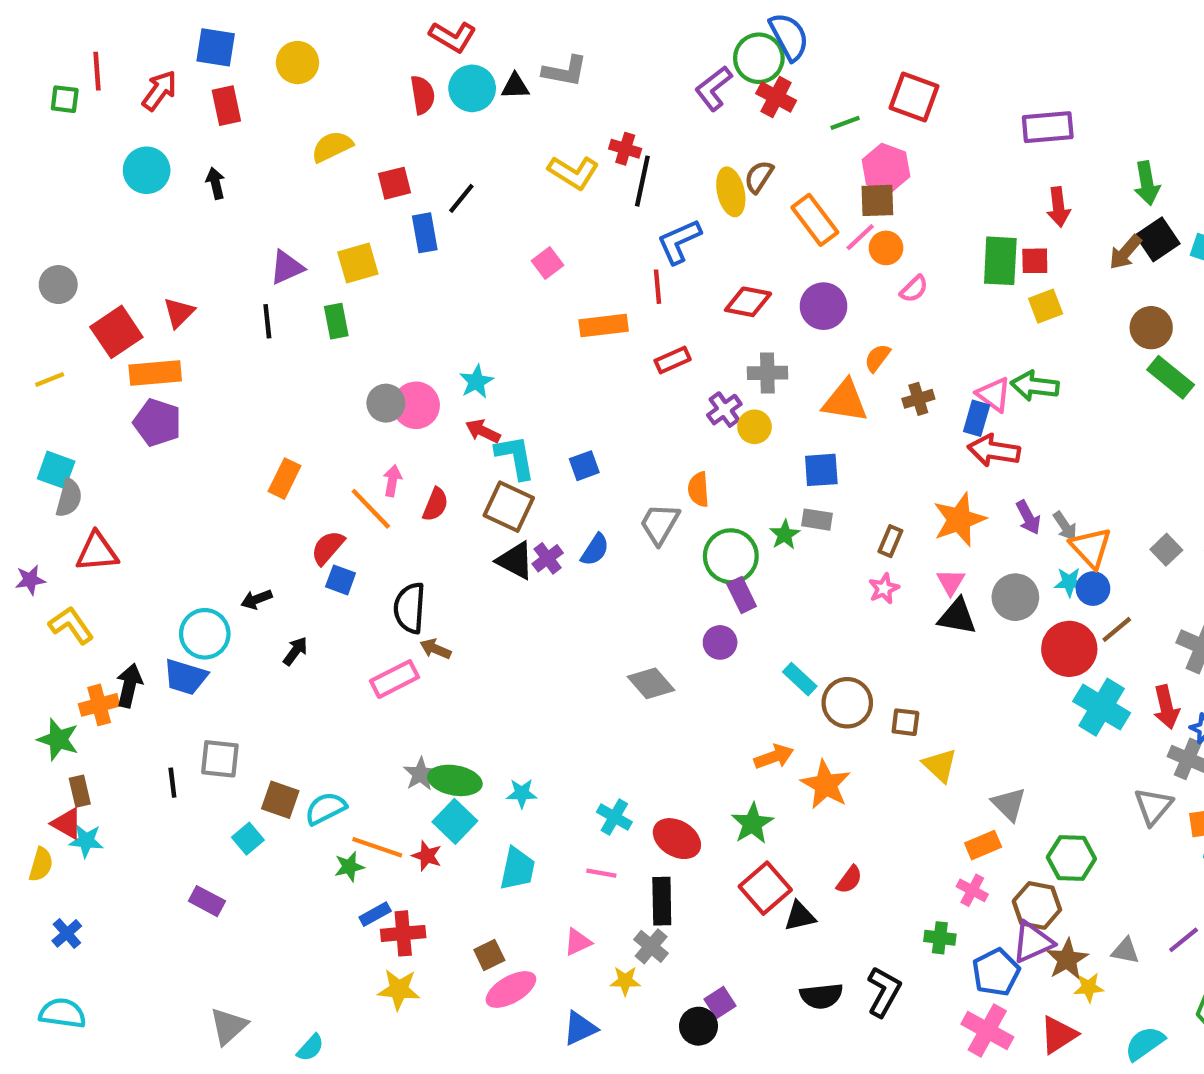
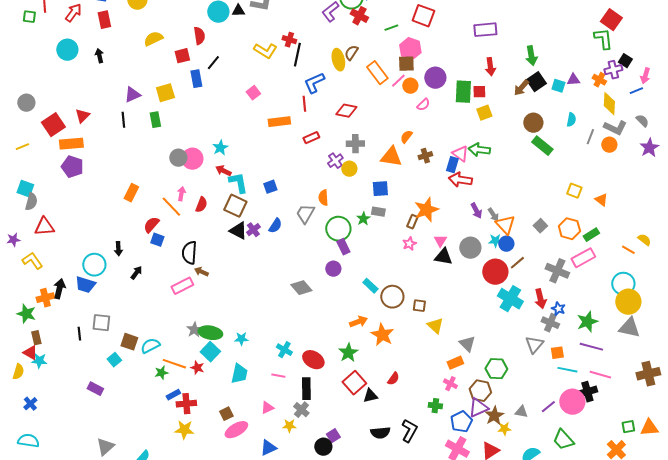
red semicircle: (423, 95) -> (199, 36), moved
purple circle: (824, 306) -> (435, 78), moved
orange star: (959, 520) -> (426, 210), moved
black arrow: (257, 599) -> (118, 249), turned -72

